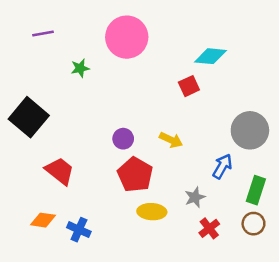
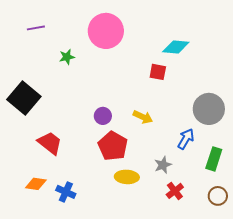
red square: (189, 86) -> (158, 72), turned 36
brown circle: (253, 224) -> (218, 196), moved

